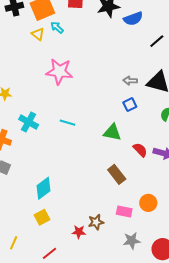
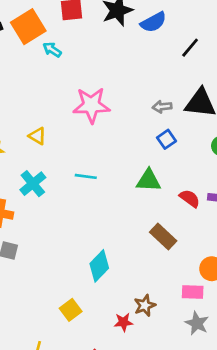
yellow triangle: (38, 34) -> (37, 136), moved
pink star: (59, 71) -> (91, 105), moved
cyan cross: (29, 122) -> (33, 184), turned 30
cyan diamond: (43, 188) -> (99, 266), moved
pink rectangle: (124, 212) -> (193, 292), moved
gray star: (132, 241) -> (197, 323), turned -30

